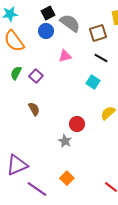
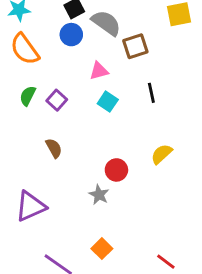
brown square: (98, 33) -> (135, 46), moved
black line: (101, 58) -> (151, 93), moved, turned 48
cyan square: (93, 82) -> (108, 102), moved
purple triangle: (17, 165) -> (31, 206), moved

